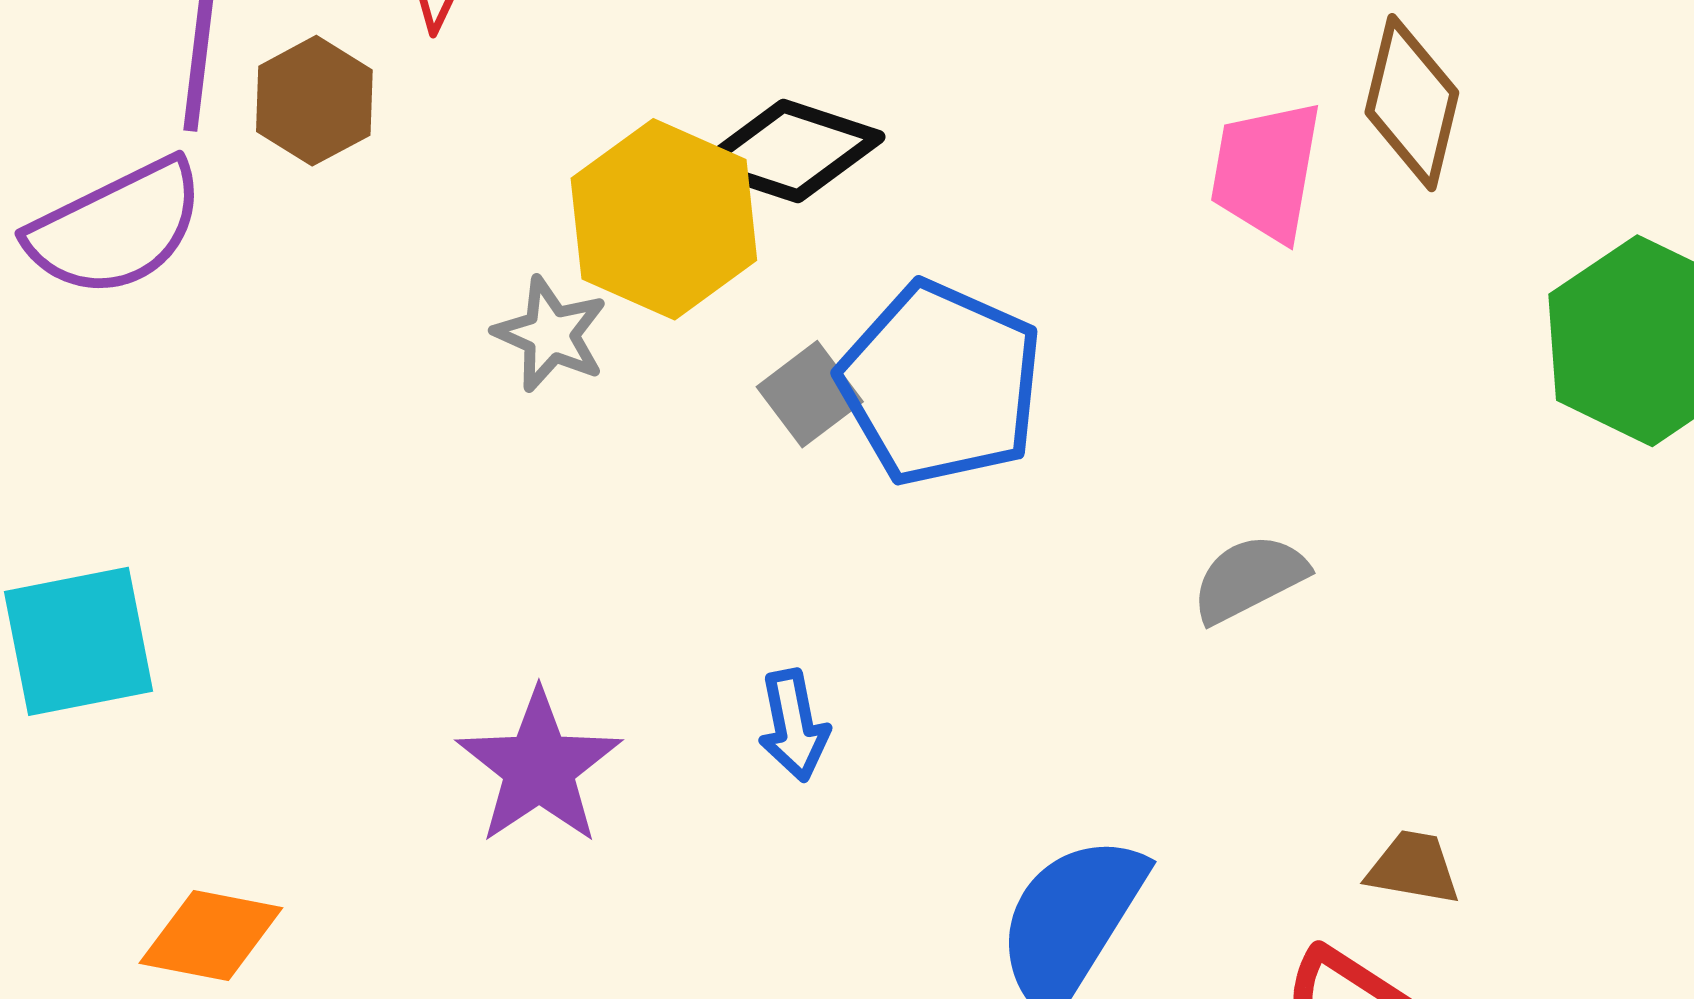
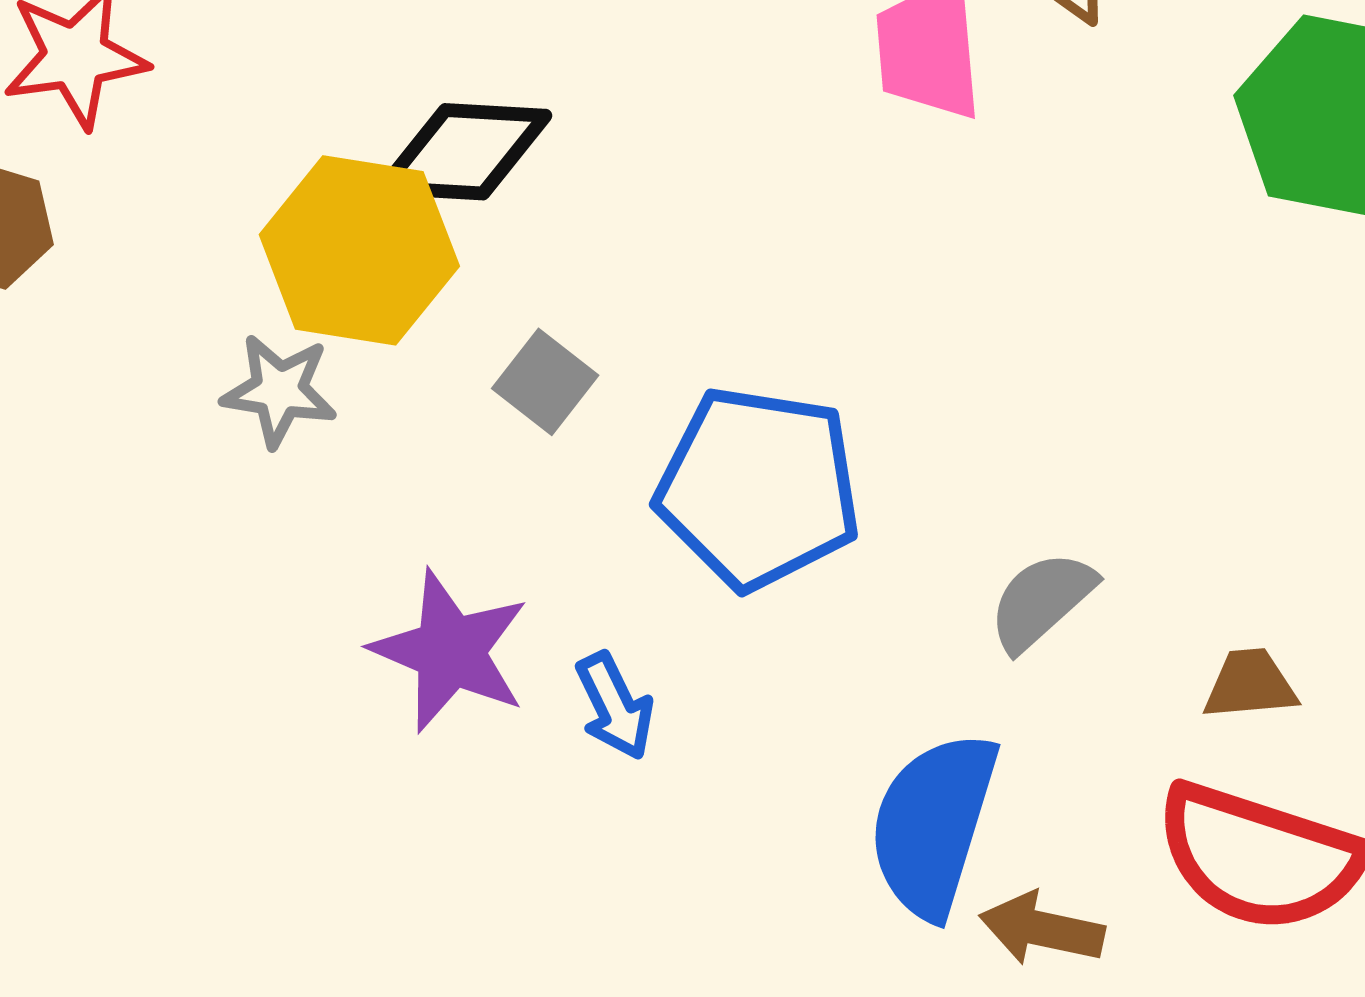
blue pentagon: (941, 384) -> (758, 488), moved
gray semicircle: (1249, 578) -> (1042, 601), moved
purple star: (539, 767) -> (450, 651), moved

